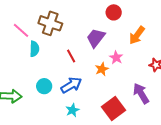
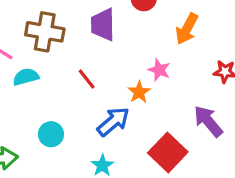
purple trapezoid: (96, 38) -> (103, 25), moved, turned -30
cyan semicircle: (34, 49) -> (26, 77), turned -98
blue arrow: (71, 85) -> (113, 122), moved

